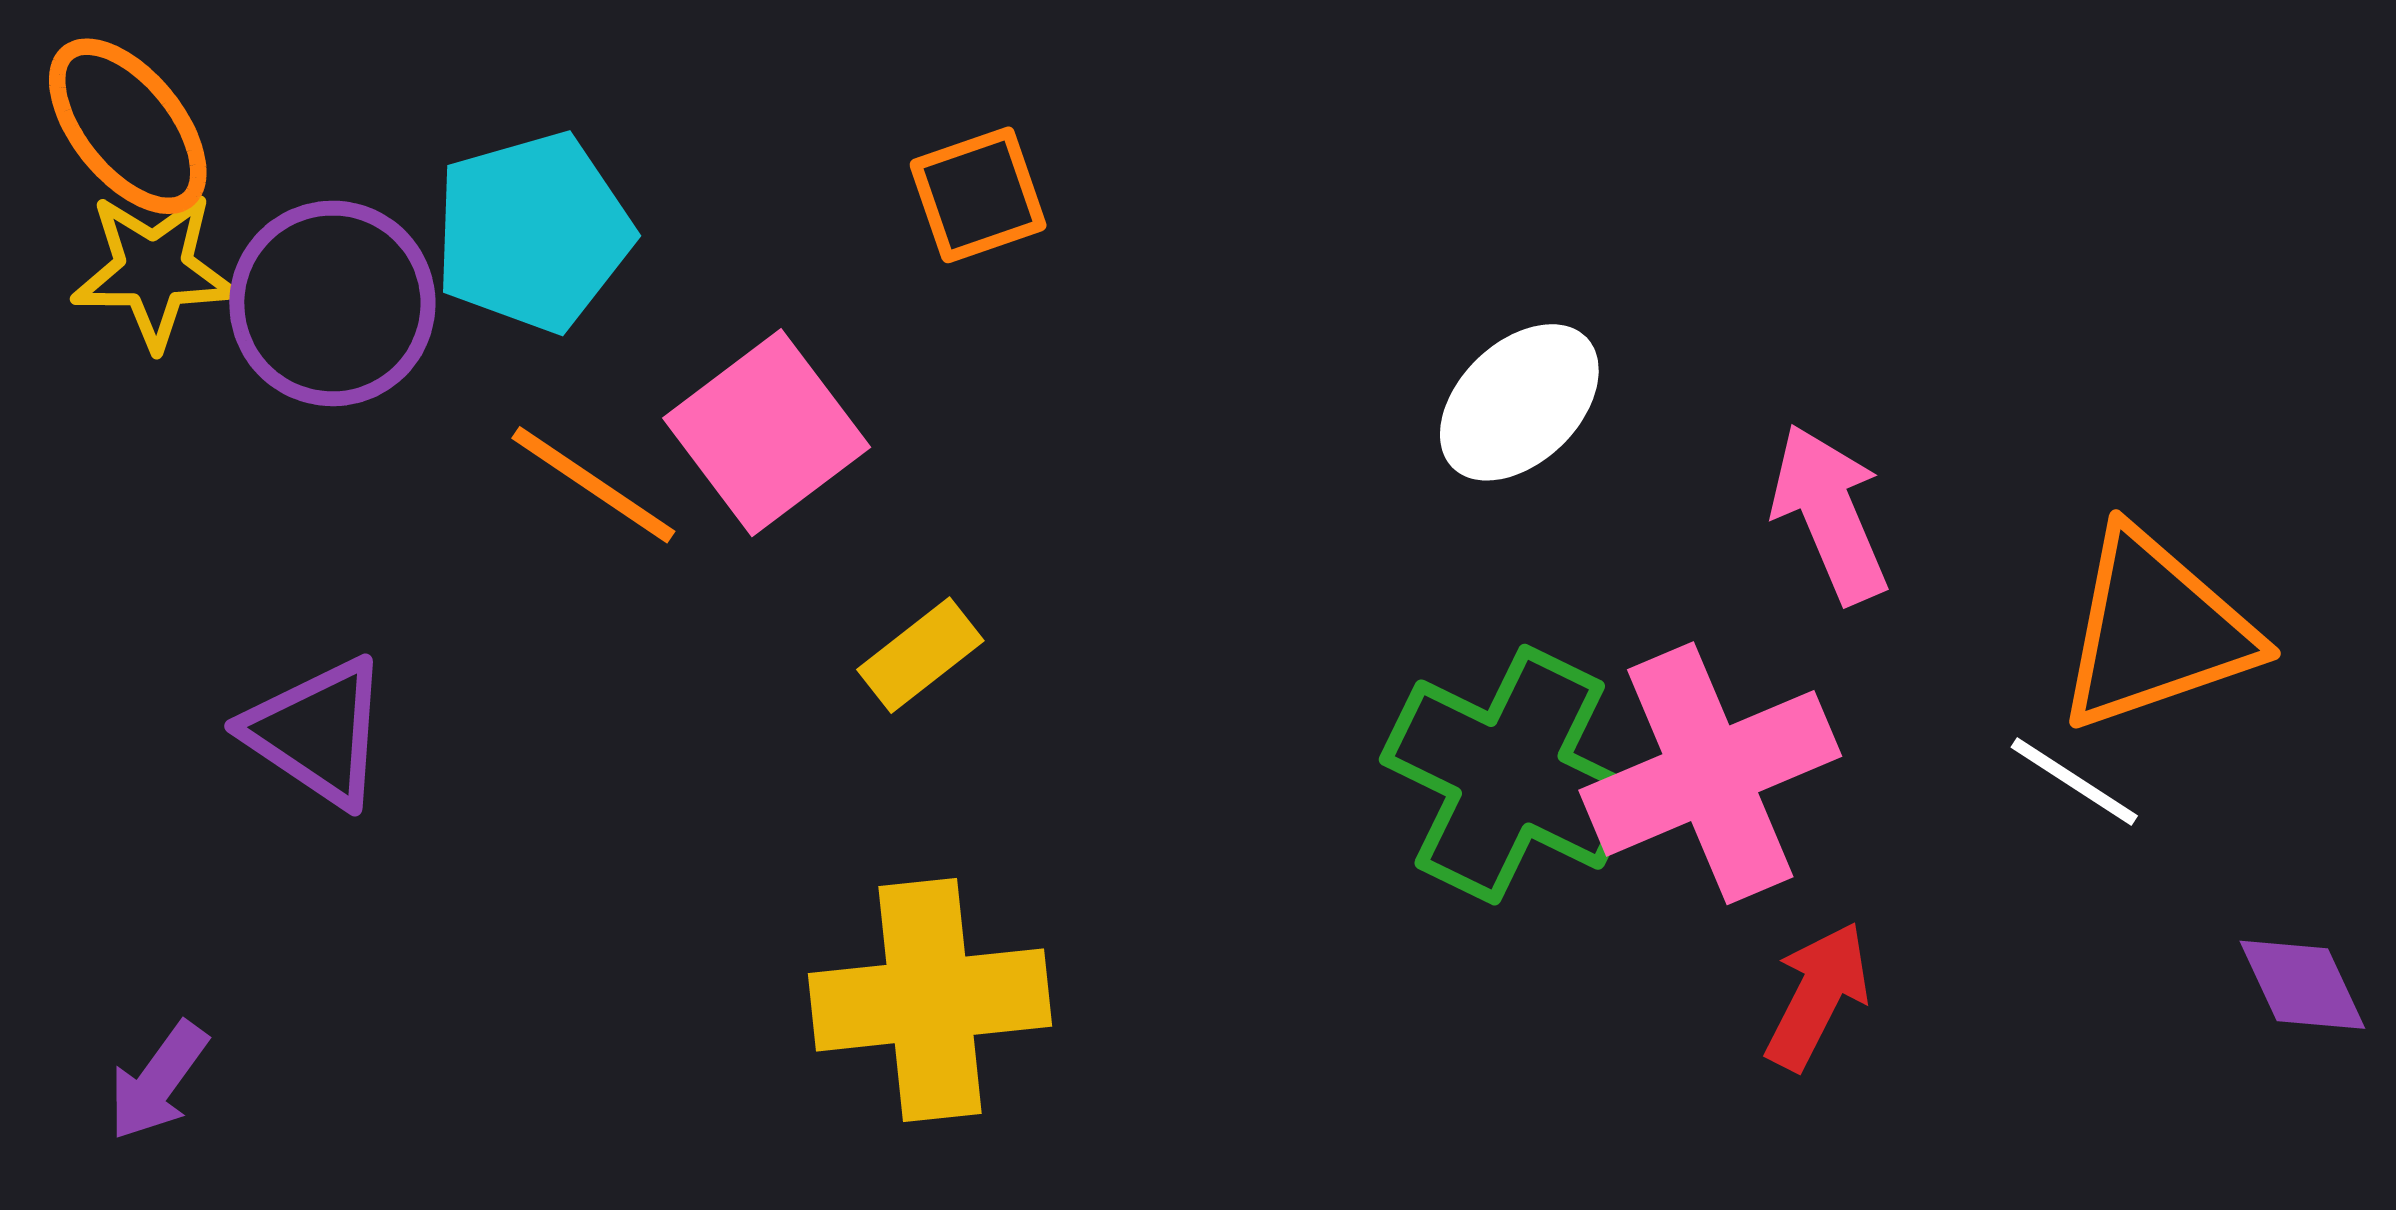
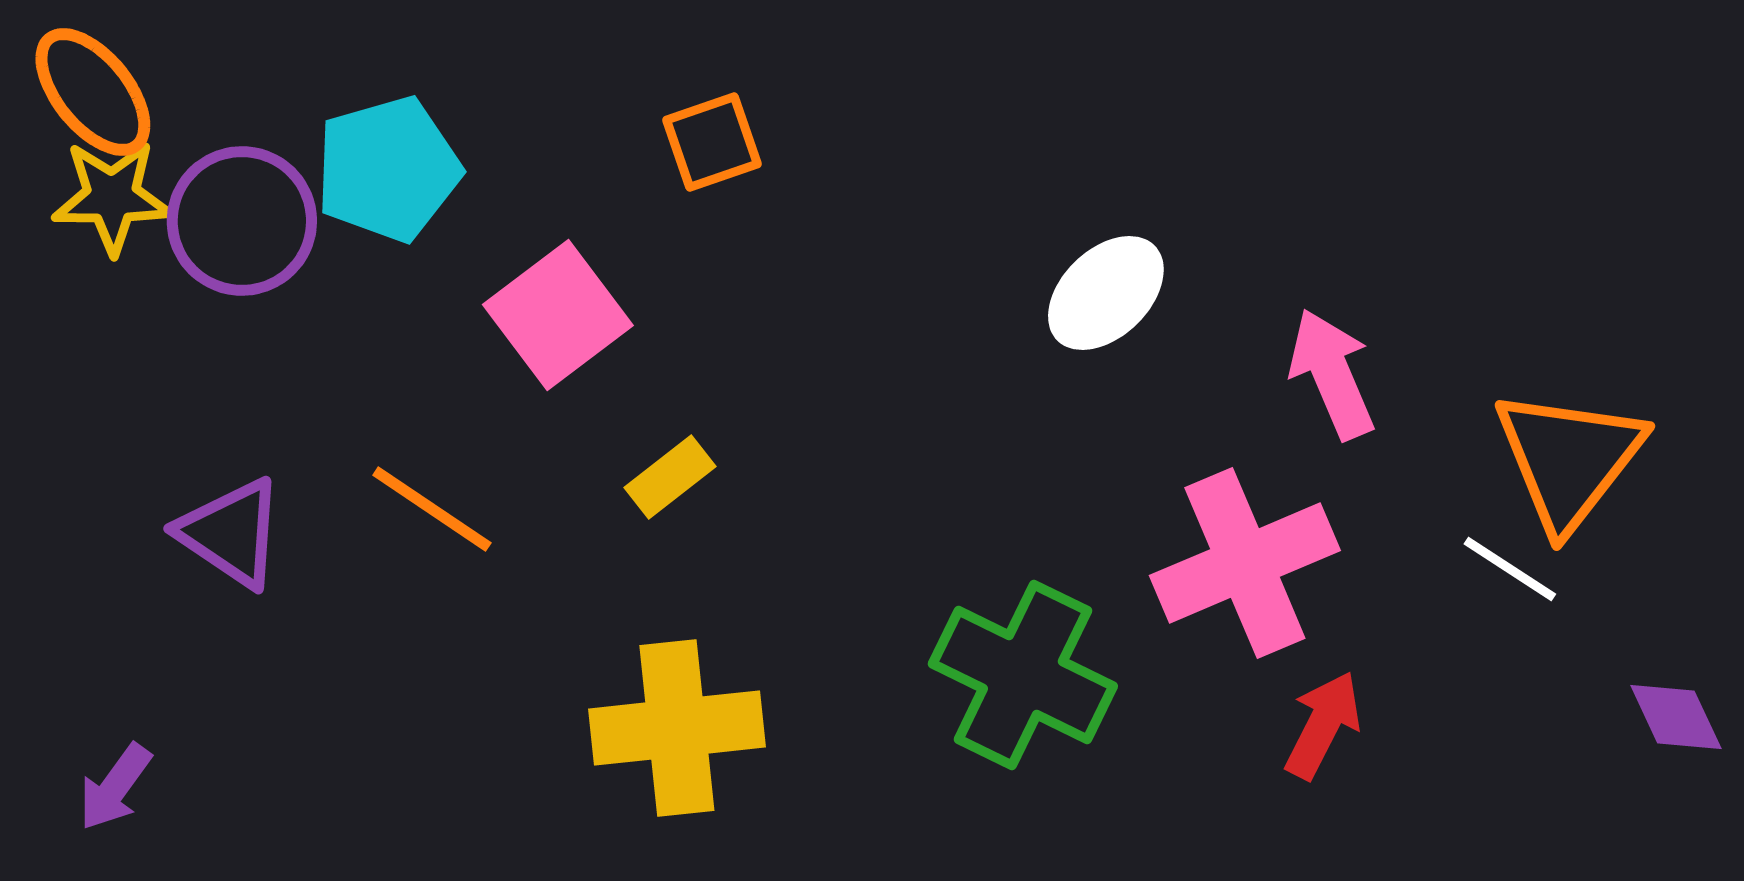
orange line: (593, 485) -> (432, 509), moved
orange triangle: (2155, 630) -> (1569, 459), turned -33
green cross: (1510, 775) -> (1023, 675), moved

